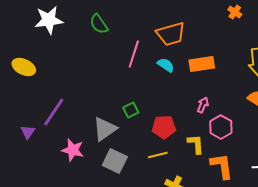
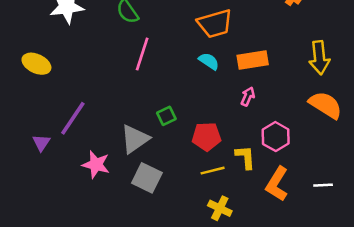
pink line: (134, 54) -> (142, 54), moved
pink arrow: (203, 105) -> (248, 96), moved
yellow line: (158, 155) -> (213, 171), moved
orange L-shape: (222, 166) -> (277, 184), turned -140

